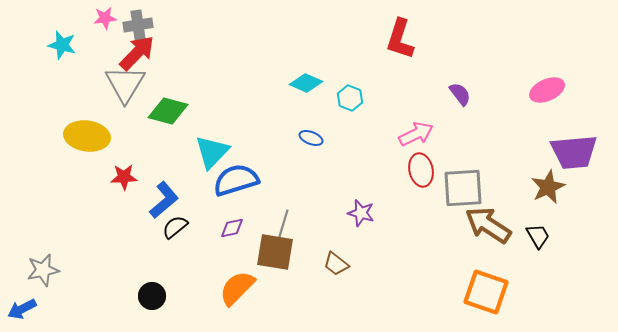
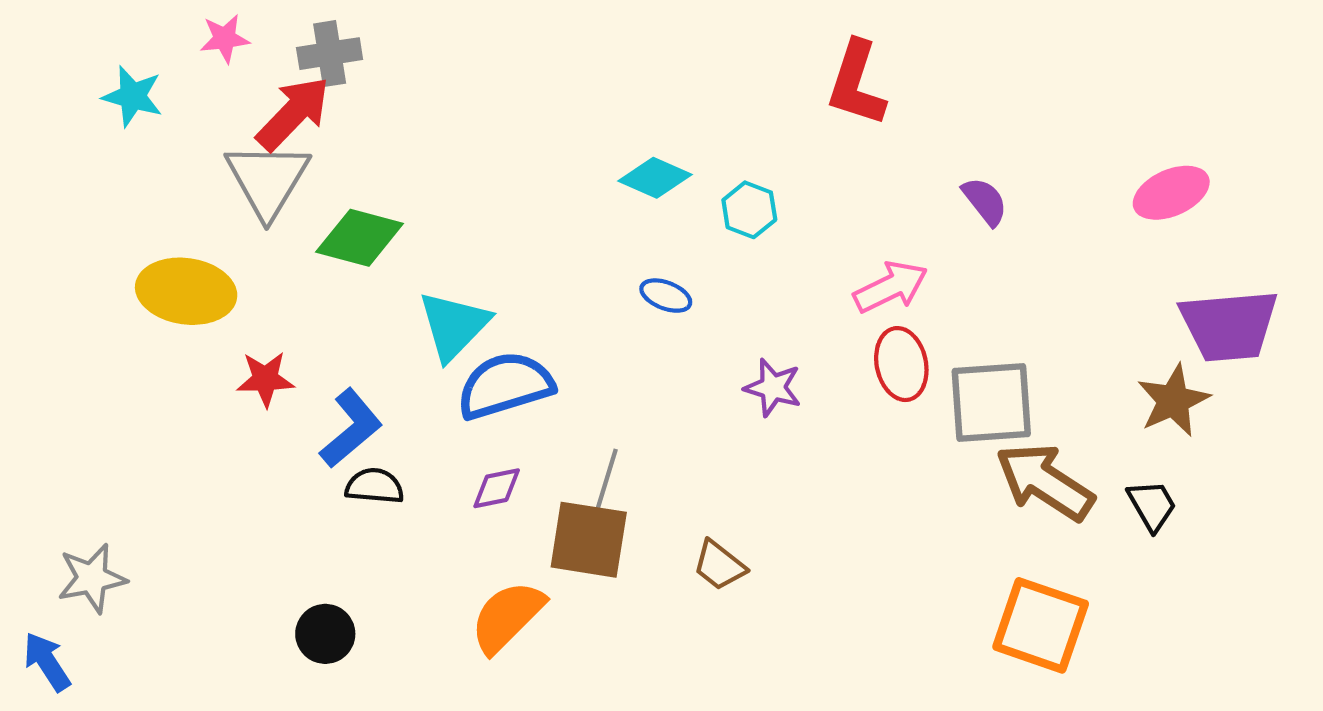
gray cross: (138, 25) -> (330, 54), moved
purple star: (361, 213) -> (773, 388), moved
black semicircle: (175, 227) -> (375, 486), turned 44
blue arrow: (22, 309) -> (47, 662), turned 84

